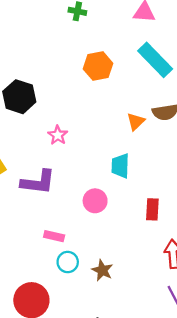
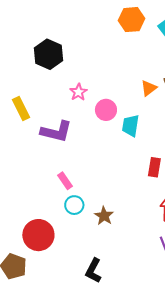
orange hexagon: (98, 66) -> (132, 20), moved
pink circle: (95, 201) -> (106, 110), moved
pink rectangle: (54, 236) -> (65, 181), turned 36

